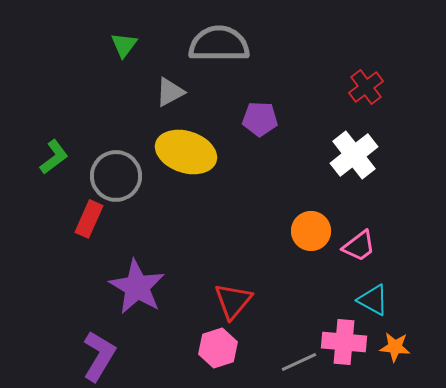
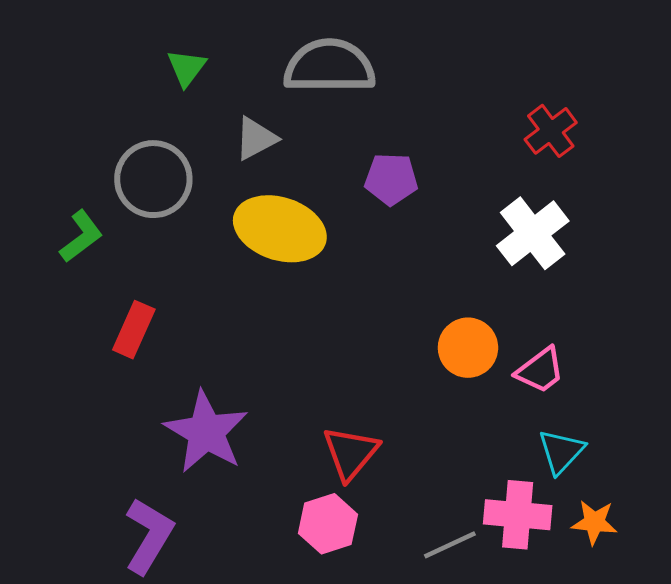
gray circle: (116, 176) -> (153, 179), moved
cyan triangle: (373, 300) -> (561, 452), turned 44

